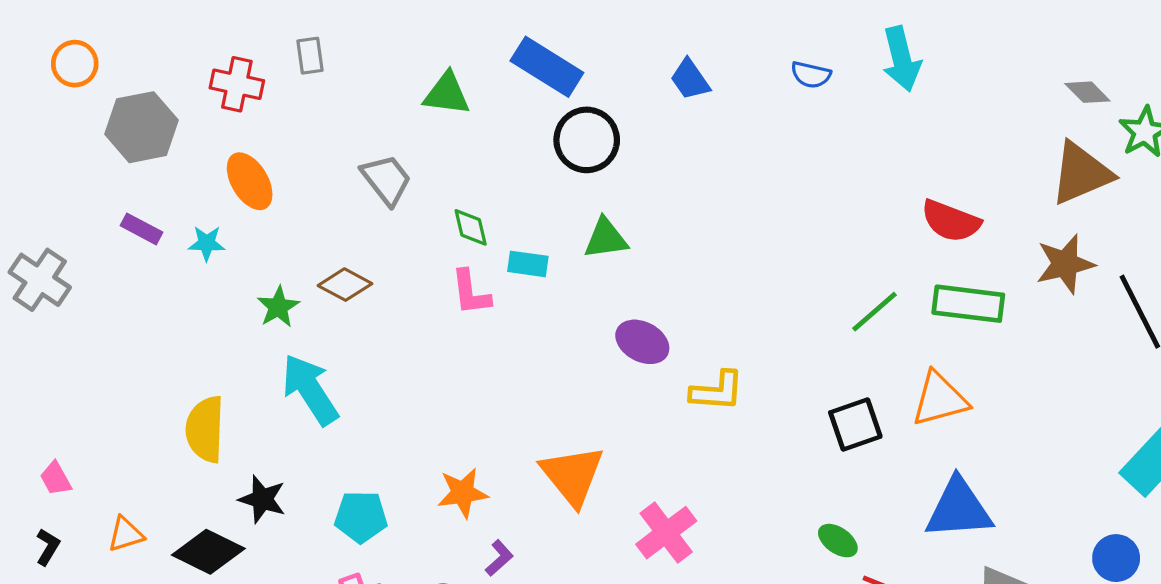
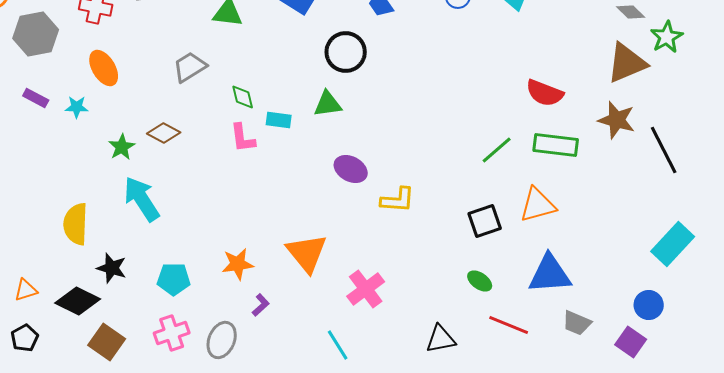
black circle: (587, 140) -> (346, 52), moved
gray trapezoid: (386, 180) -> (190, 67), turned -84
brown star: (1065, 264) -> (617, 120), turned 30
green ellipse: (838, 541) -> (480, 281), moved

